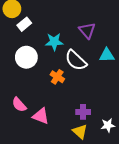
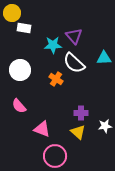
white rectangle: (24, 24) -> (24, 28), turned 48
purple triangle: (87, 30) -> (74, 36), moved
white circle: (26, 57) -> (20, 70), moved
pink triangle: (41, 116) -> (42, 129), moved

